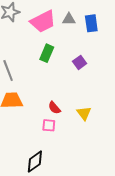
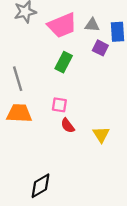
purple square: (80, 62) -> (100, 48), moved, turned -32
pink square: (49, 125) -> (59, 105), moved

